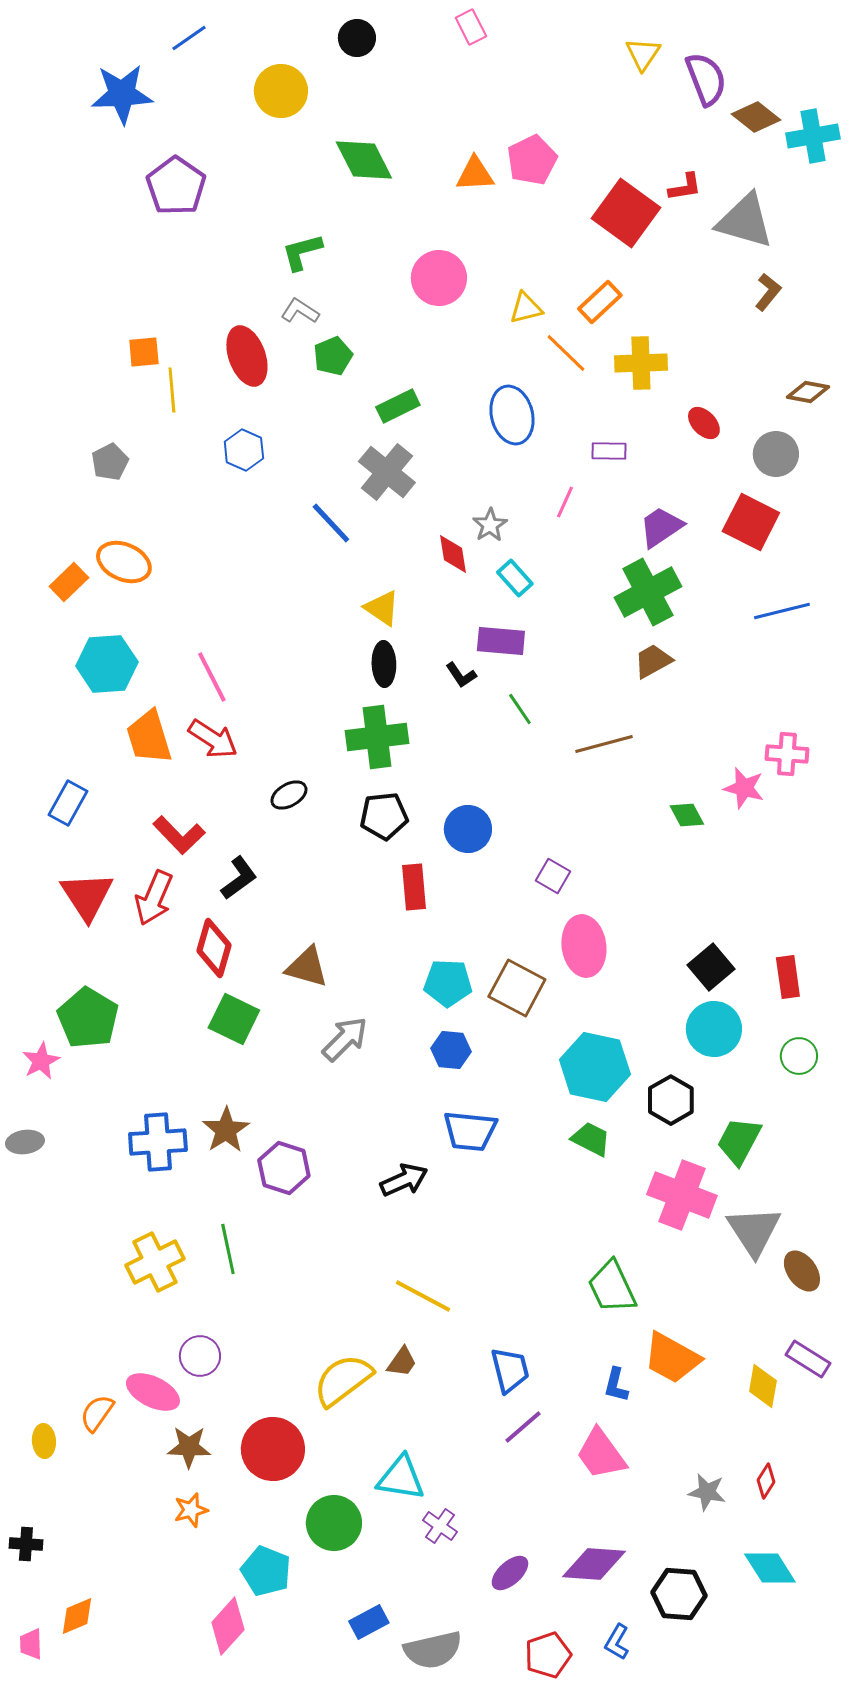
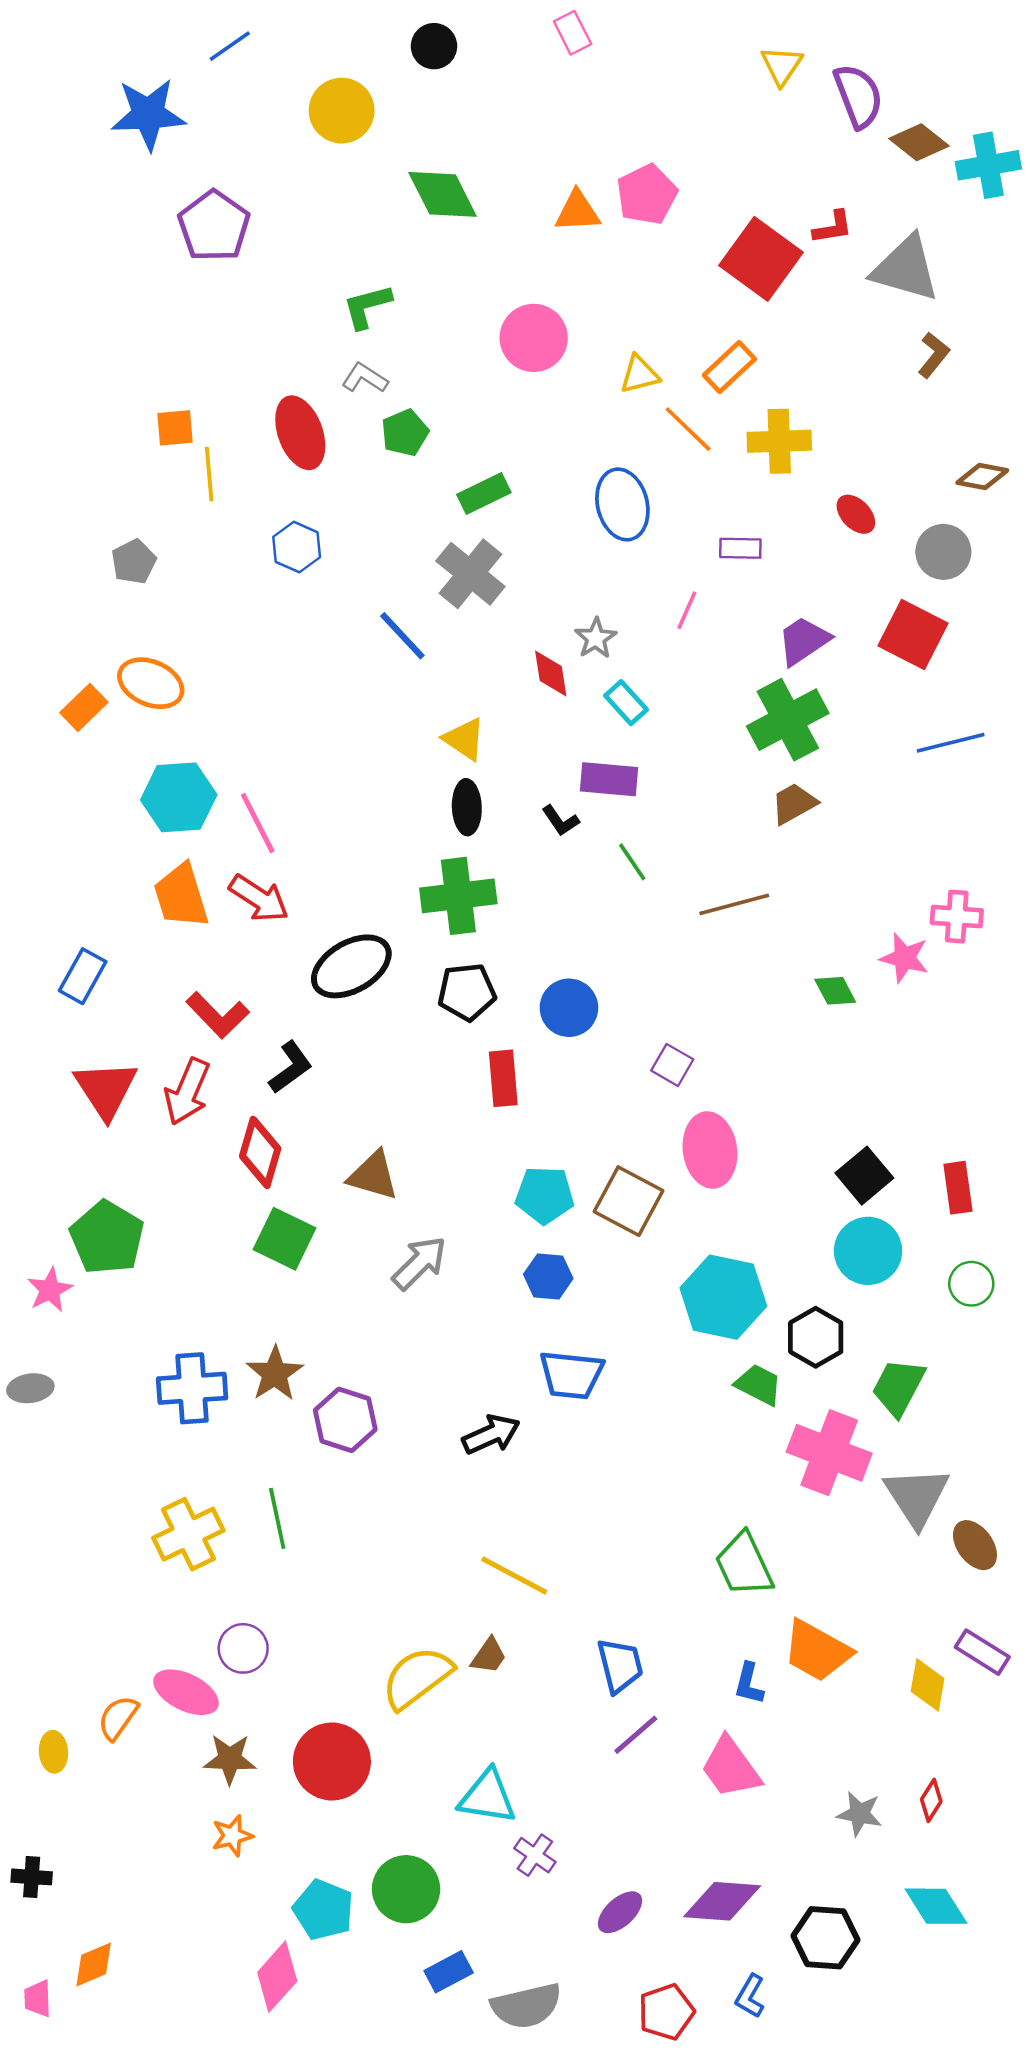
cyan hexagon: (107, 664) -> (179, 797), moved
black ellipse: (289, 795) -> (351, 966), size x1.8
green trapezoid: (591, 1139) -> (759, 1385), moved
green circle: (334, 1523) -> (406, 1889), moved

